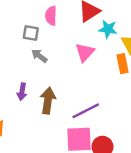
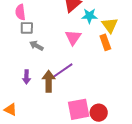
pink semicircle: (51, 16) -> (20, 12), moved
purple line: (86, 111) -> (62, 71), moved

